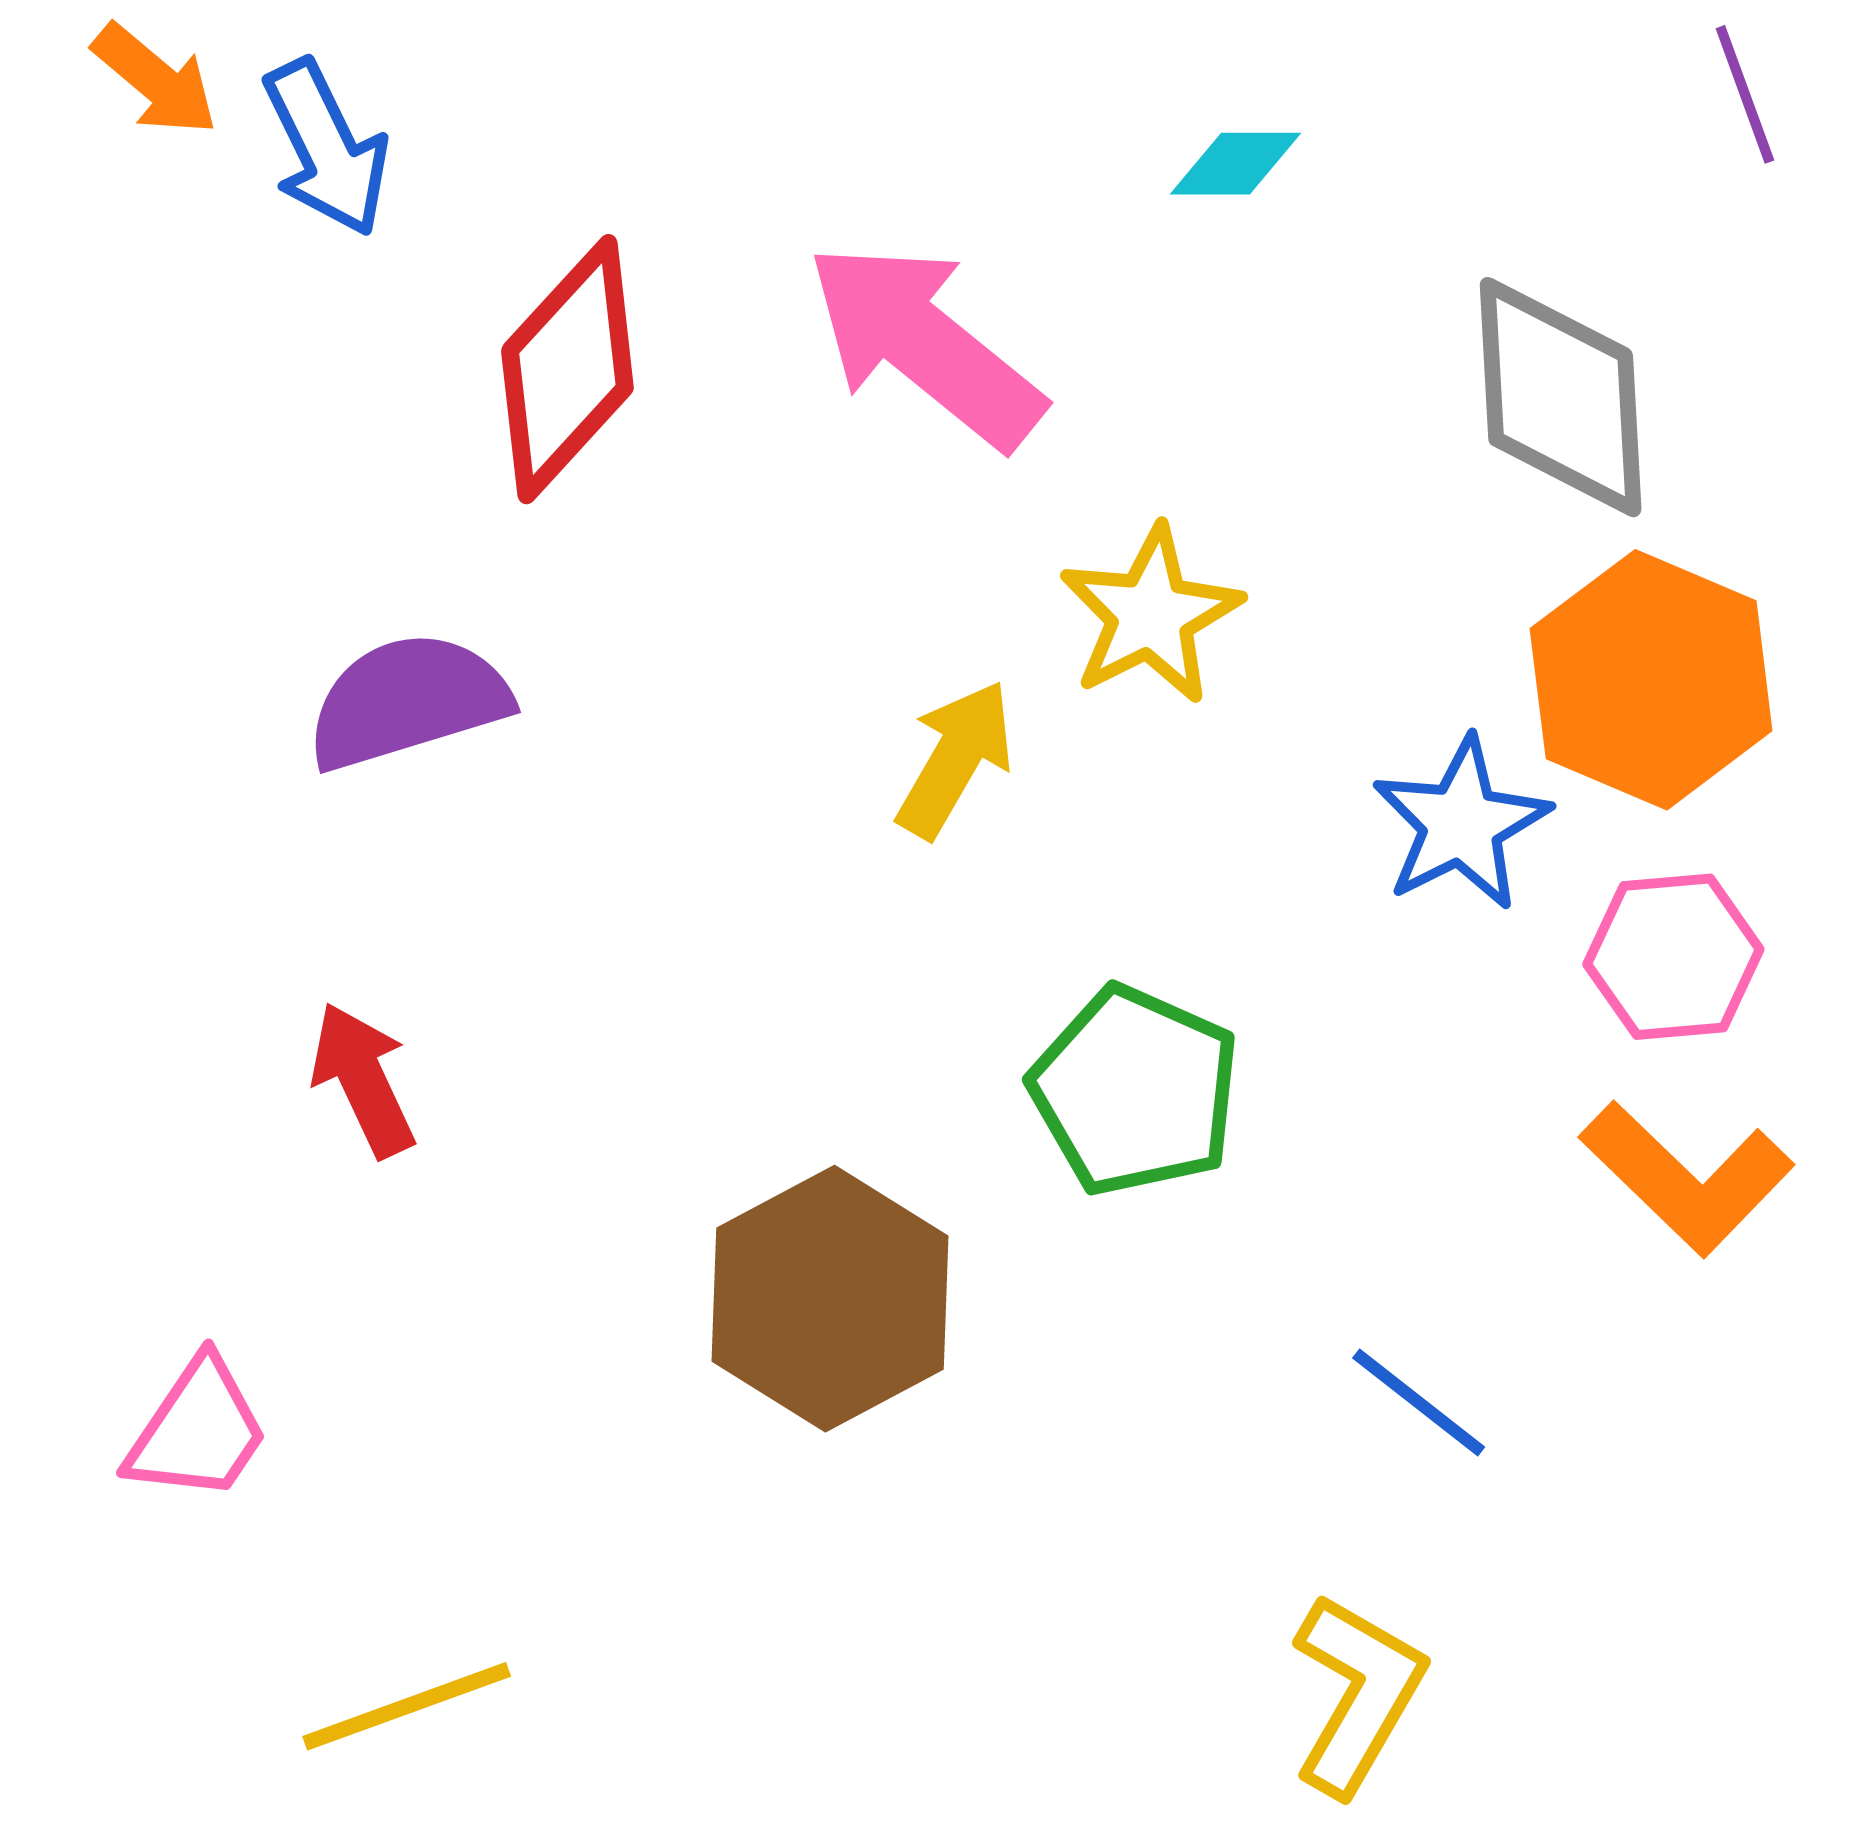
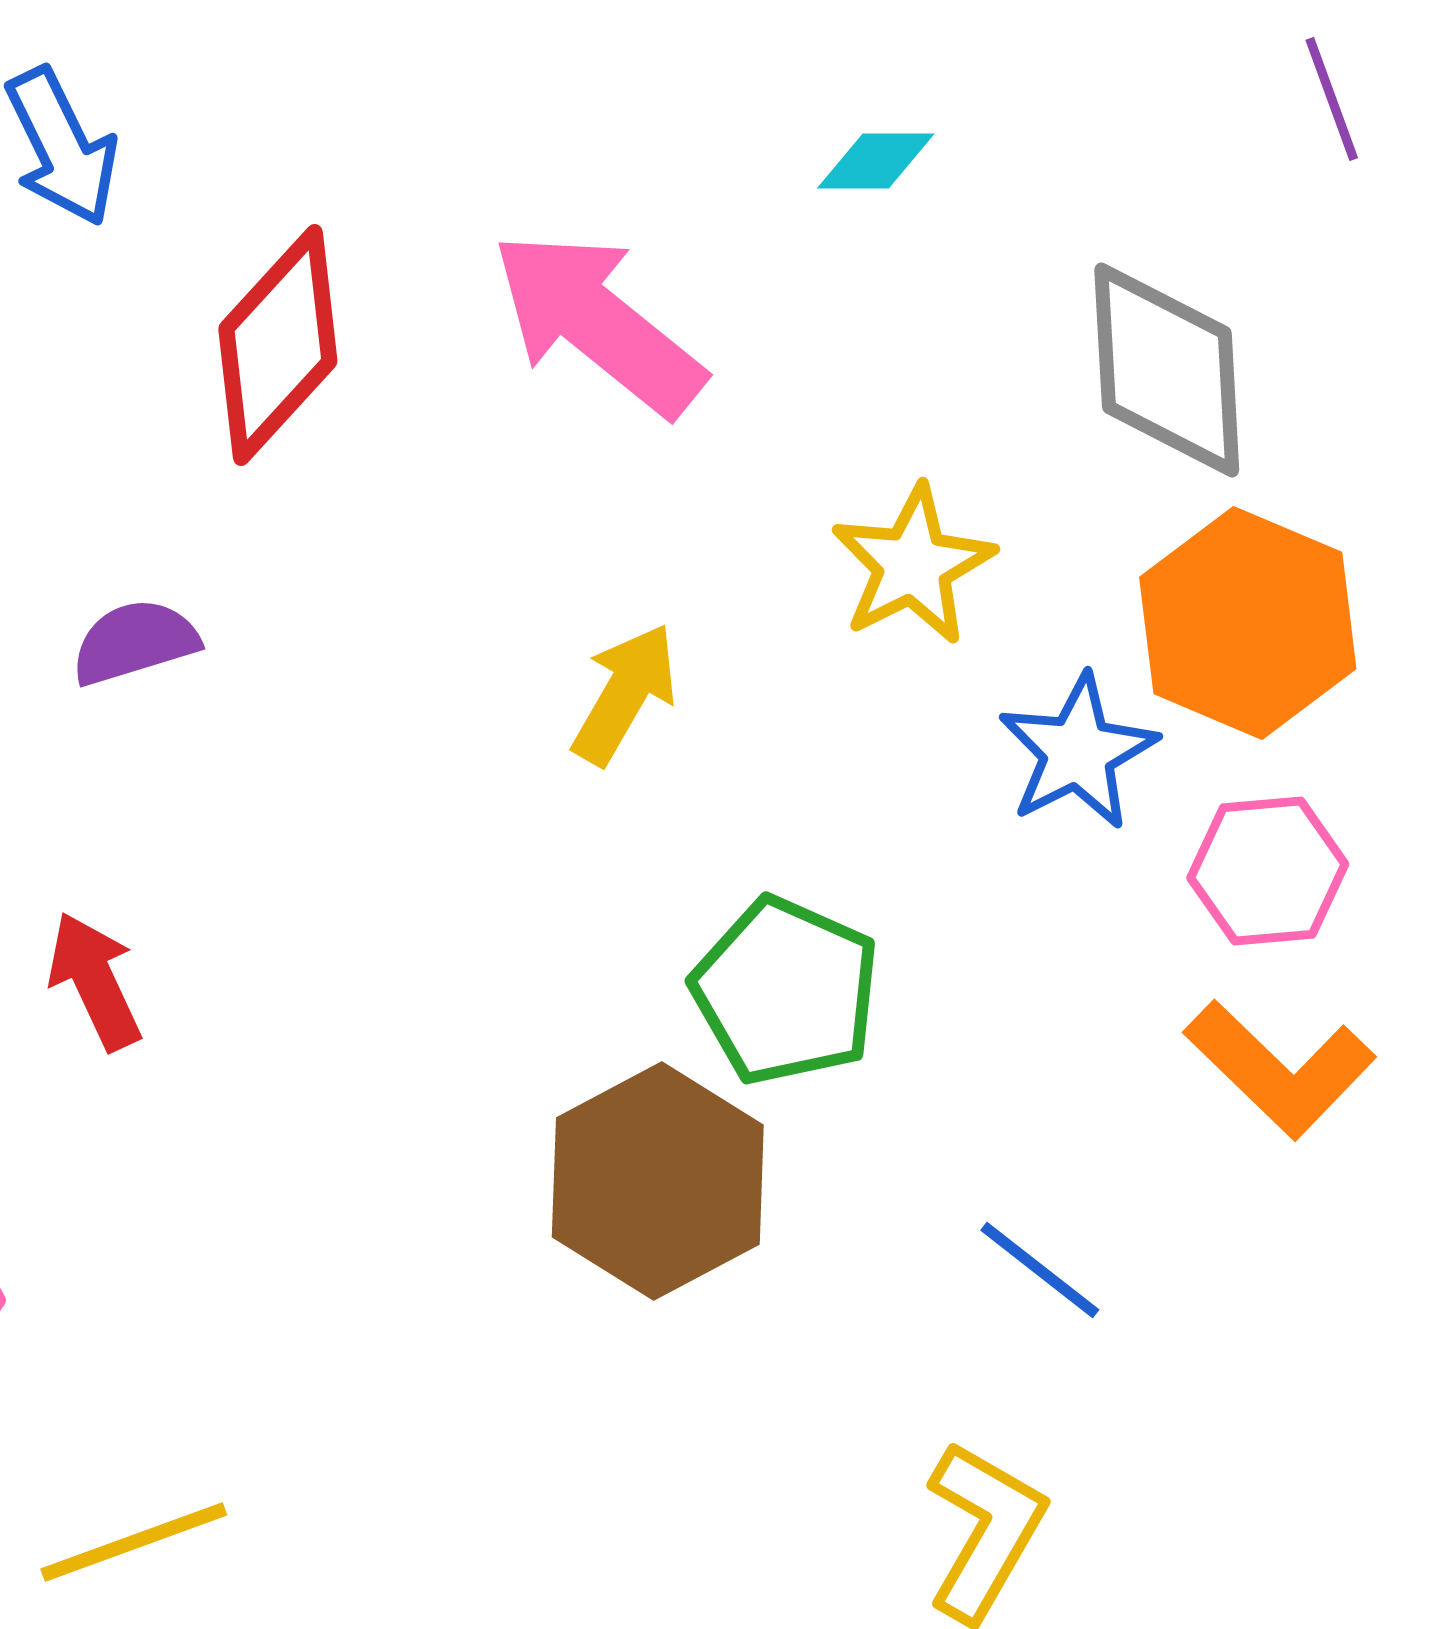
yellow star: (1151, 615) -> (913, 565), moved
purple semicircle: (408, 701) -> (135, 642), size x0.7
brown hexagon: (830, 1299) -> (658, 1181), moved

